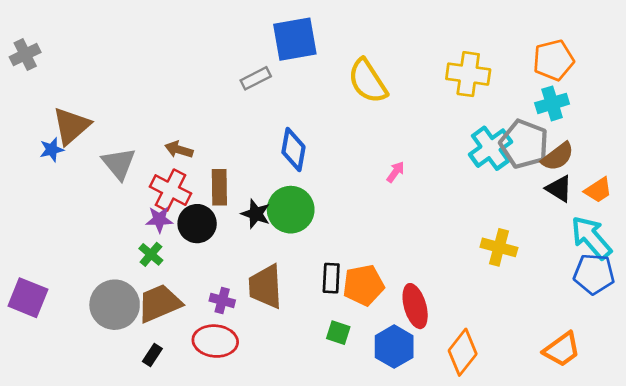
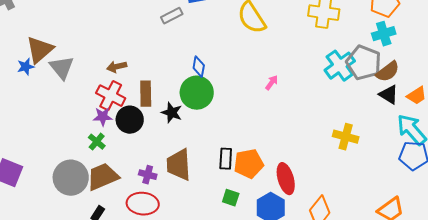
brown arrow: (179, 150) -> (117, 67), turned -30
blue diamond: (293, 150) -> (199, 67), size x0.7
gray triangle: (119, 164) -> (62, 68), moved
green circle: (291, 210) -> (197, 93), moved

